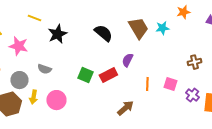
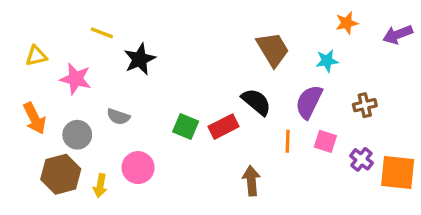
cyan star: (162, 28) -> (327, 61), moved
black semicircle: (103, 33) -> (256, 102), moved
purple semicircle: (127, 60) -> (309, 102), moved, size x1.5
yellow arrow: (33, 97) -> (100, 186), moved
brown arrow: (125, 108) -> (251, 181), turned -54

